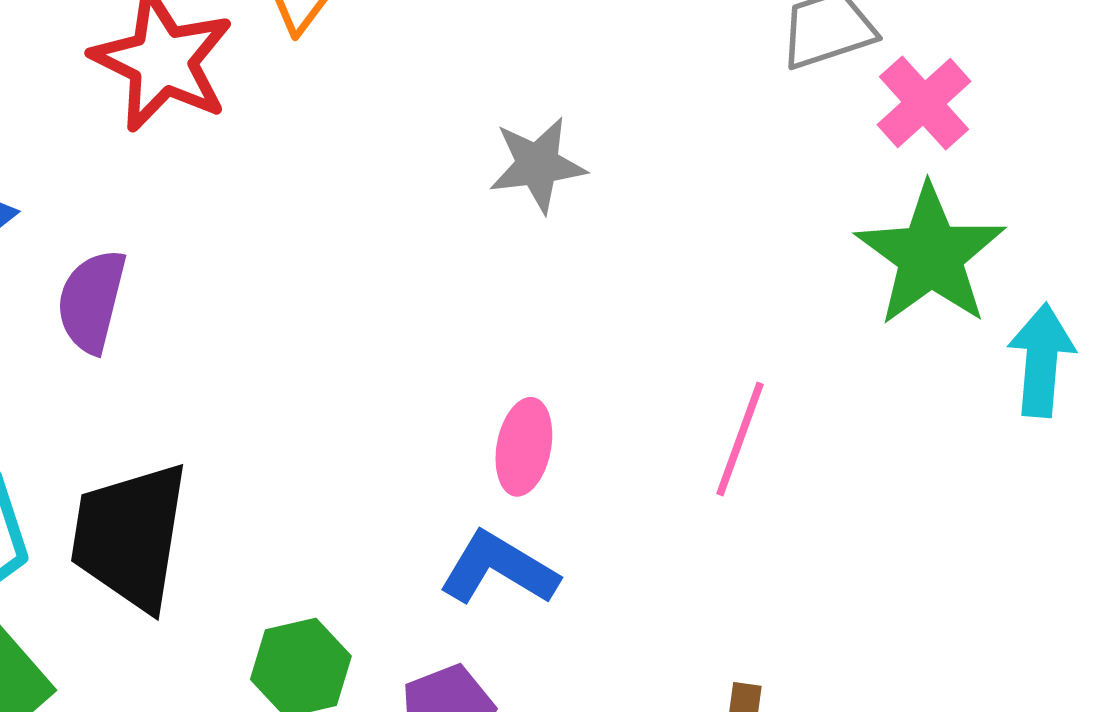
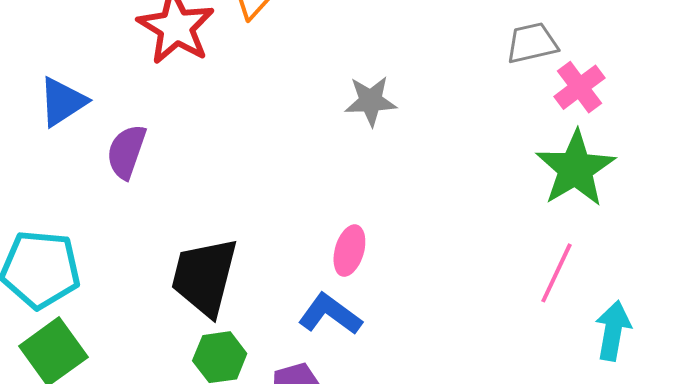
cyan arrow: (1041, 360) -> (613, 331), moved
pink line: (740, 439) -> (557, 273), moved
black trapezoid: (130, 536) -> (204, 277), moved

